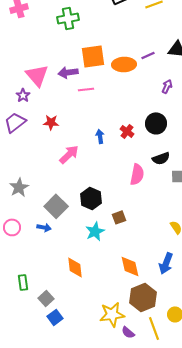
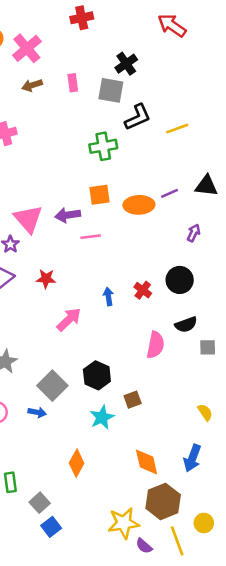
green cross: (68, 18) -> (103, 146), moved
orange square: (93, 56) -> (99, 195), size x0.7
orange diamond: (75, 267) -> (77, 463), turned 35

